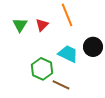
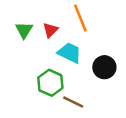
black circle: (93, 47) -> (104, 67), moved
cyan trapezoid: (68, 54) -> (70, 53), moved

